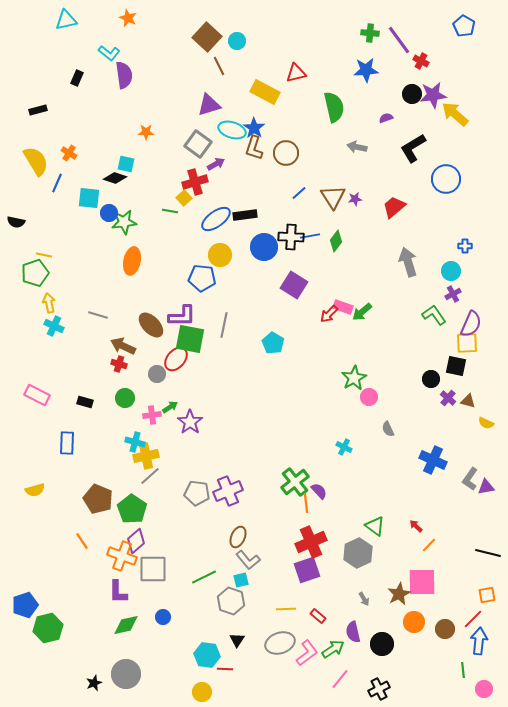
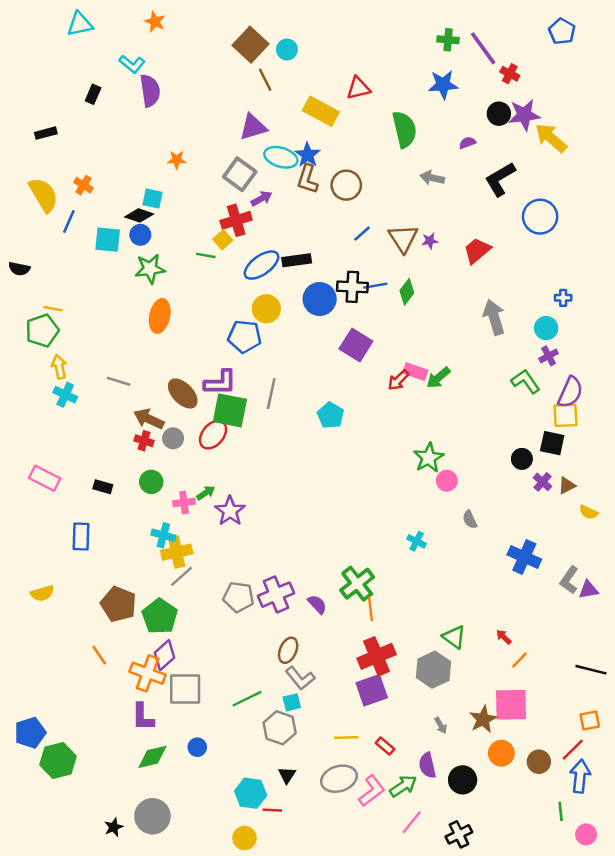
blue circle: (109, 213) -> (140, 235), moved
gray circle: (157, 374) -> (173, 438), moved
brown triangle: (468, 401) -> (567, 486), turned -42
purple semicircle: (319, 491) -> (317, 604), moved

